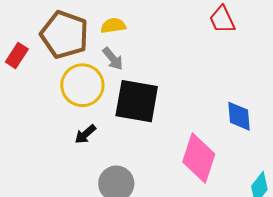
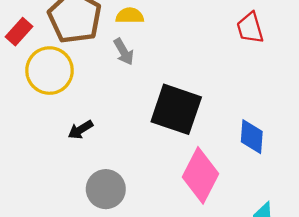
yellow circle: (82, 85) -> (50, 71), moved
black square: (137, 101) -> (176, 109), moved

